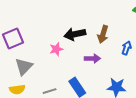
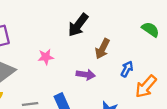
black arrow: (75, 34) -> (78, 25), moved, turned -50

